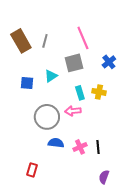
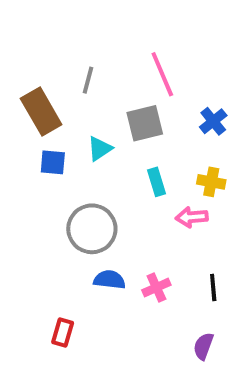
brown rectangle: (21, 41) -> (41, 111), moved
yellow cross: (99, 92) -> (211, 182), moved
pink arrow: (73, 111) -> (192, 217), moved
black line: (98, 147) -> (213, 288), moved

